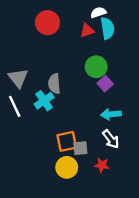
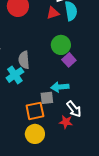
cyan arrow: (111, 114) -> (60, 87), moved
gray square: (80, 148) -> (47, 98), moved
red star: (102, 165) -> (66, 122), moved

